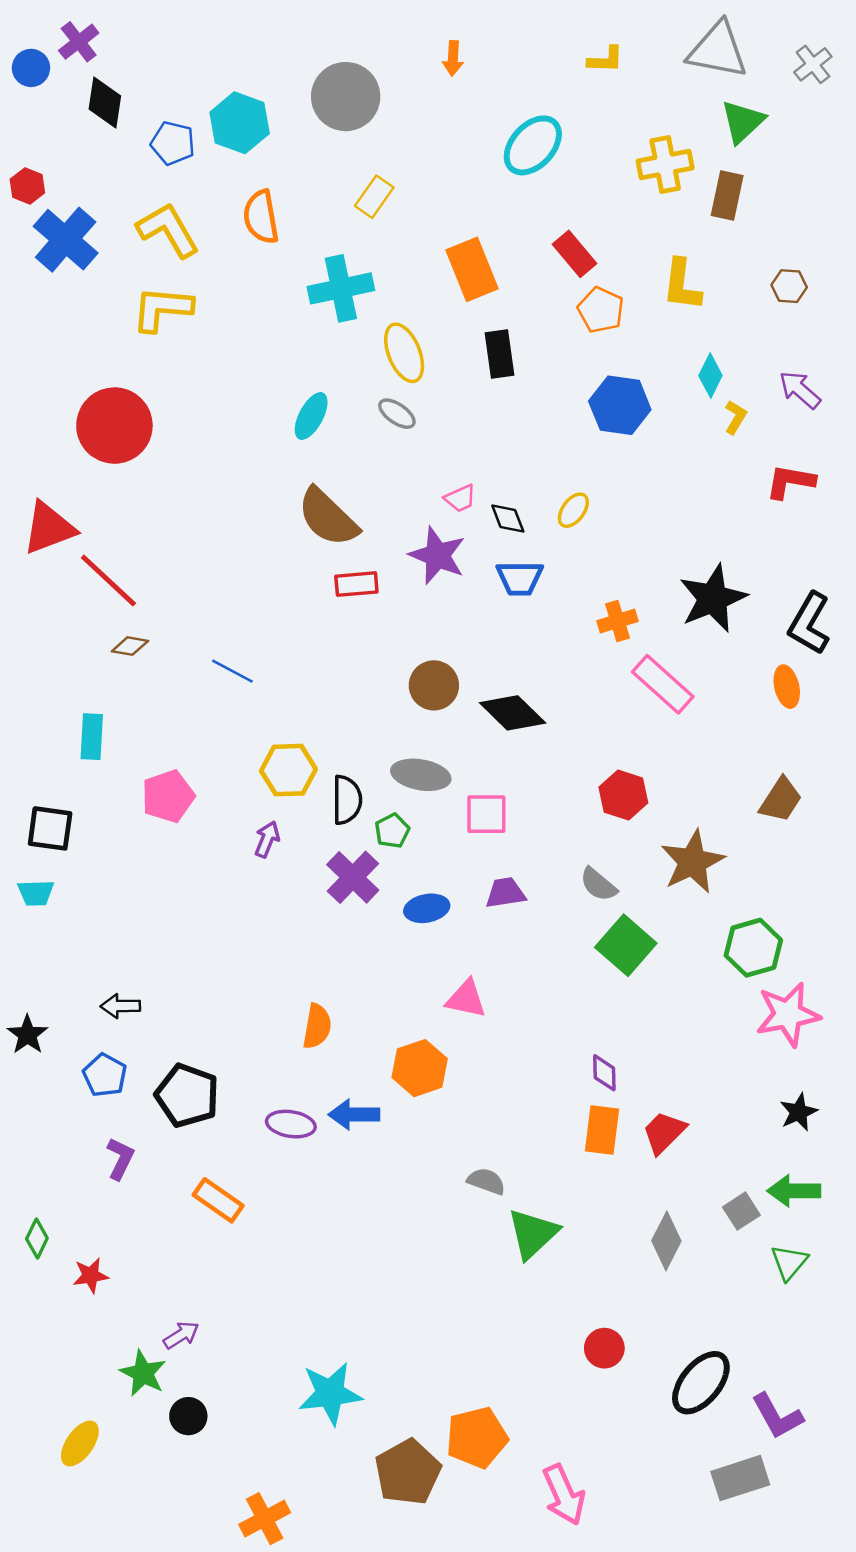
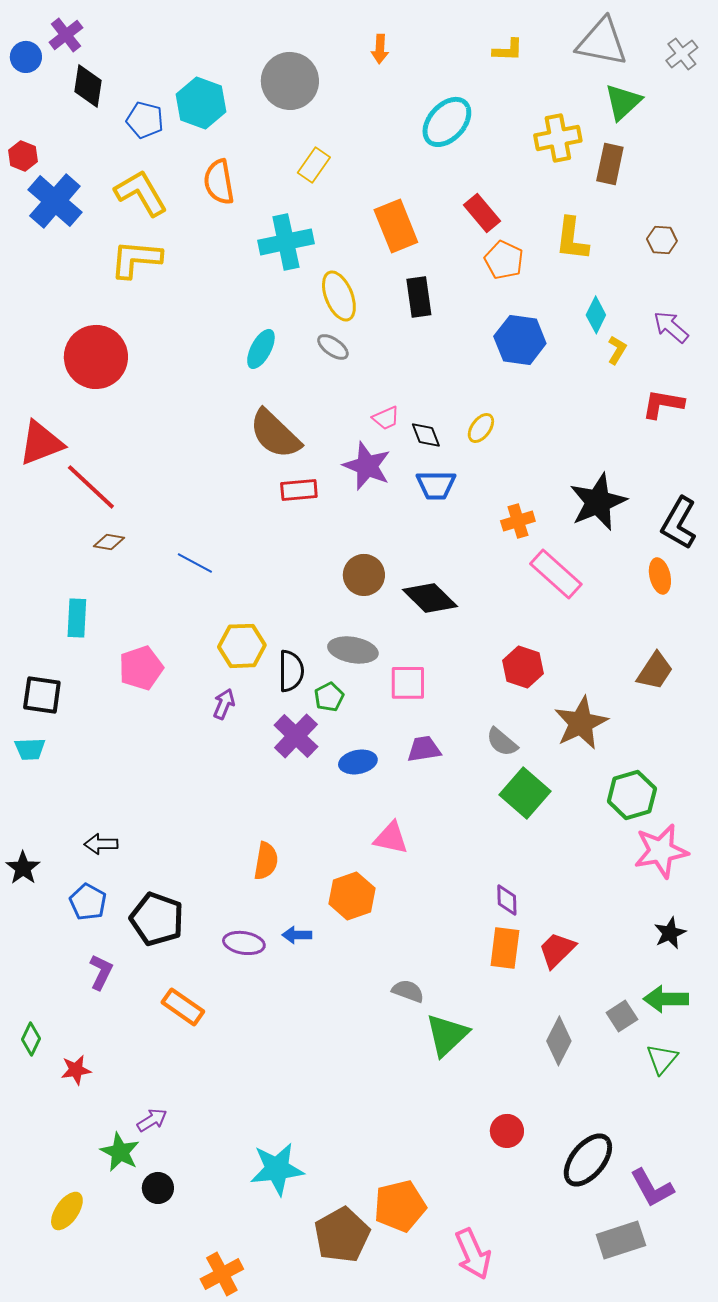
blue arrow: (354, 1115) -> (297, 935), size x0.7

